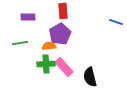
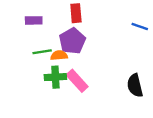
green line: (20, 43) -> (42, 52), moved
black semicircle: (90, 77) -> (135, 86), moved

